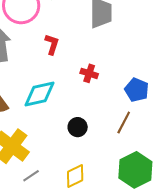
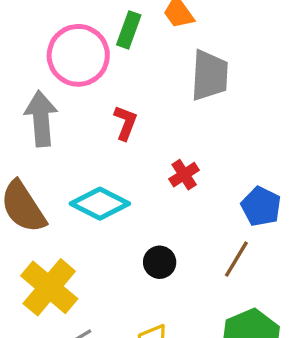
red cross: (89, 73) -> (184, 175), turned 36
cyan diamond: (40, 94) -> (100, 204), turned 36

